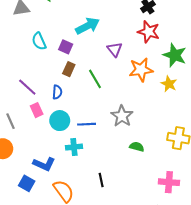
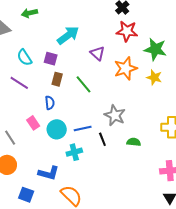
purple line: (27, 87) -> (19, 83), moved
black line: (101, 180) -> (102, 139), moved
blue square: (27, 183) -> (26, 195), moved

